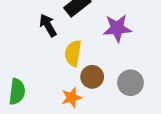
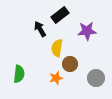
gray circle: (130, 83) -> (96, 78), moved

